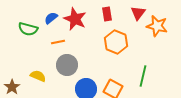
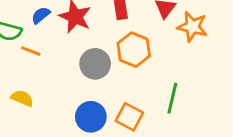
orange line: (58, 42) -> (31, 51), moved, turned 32
gray circle: (67, 65) -> (95, 64), moved

